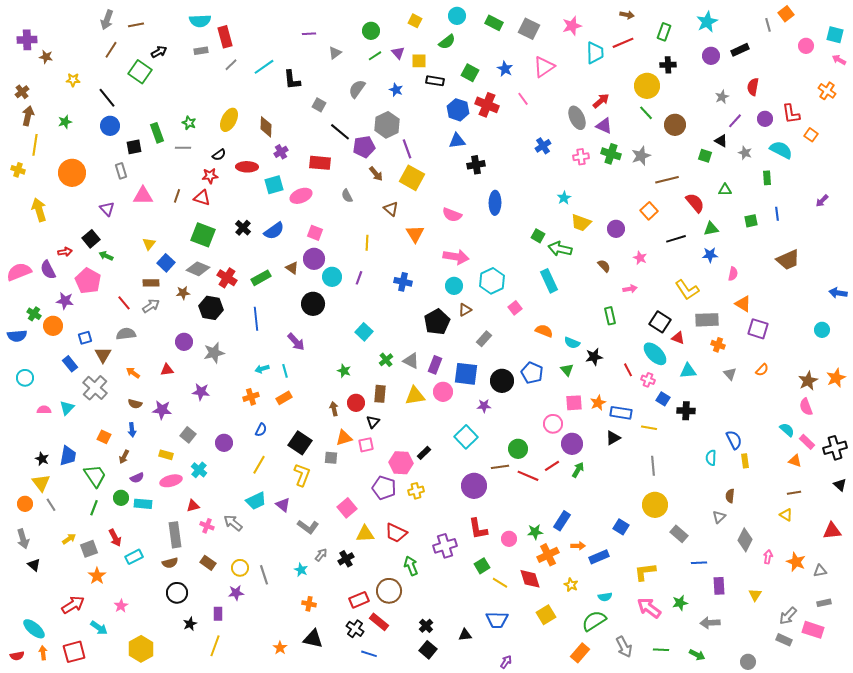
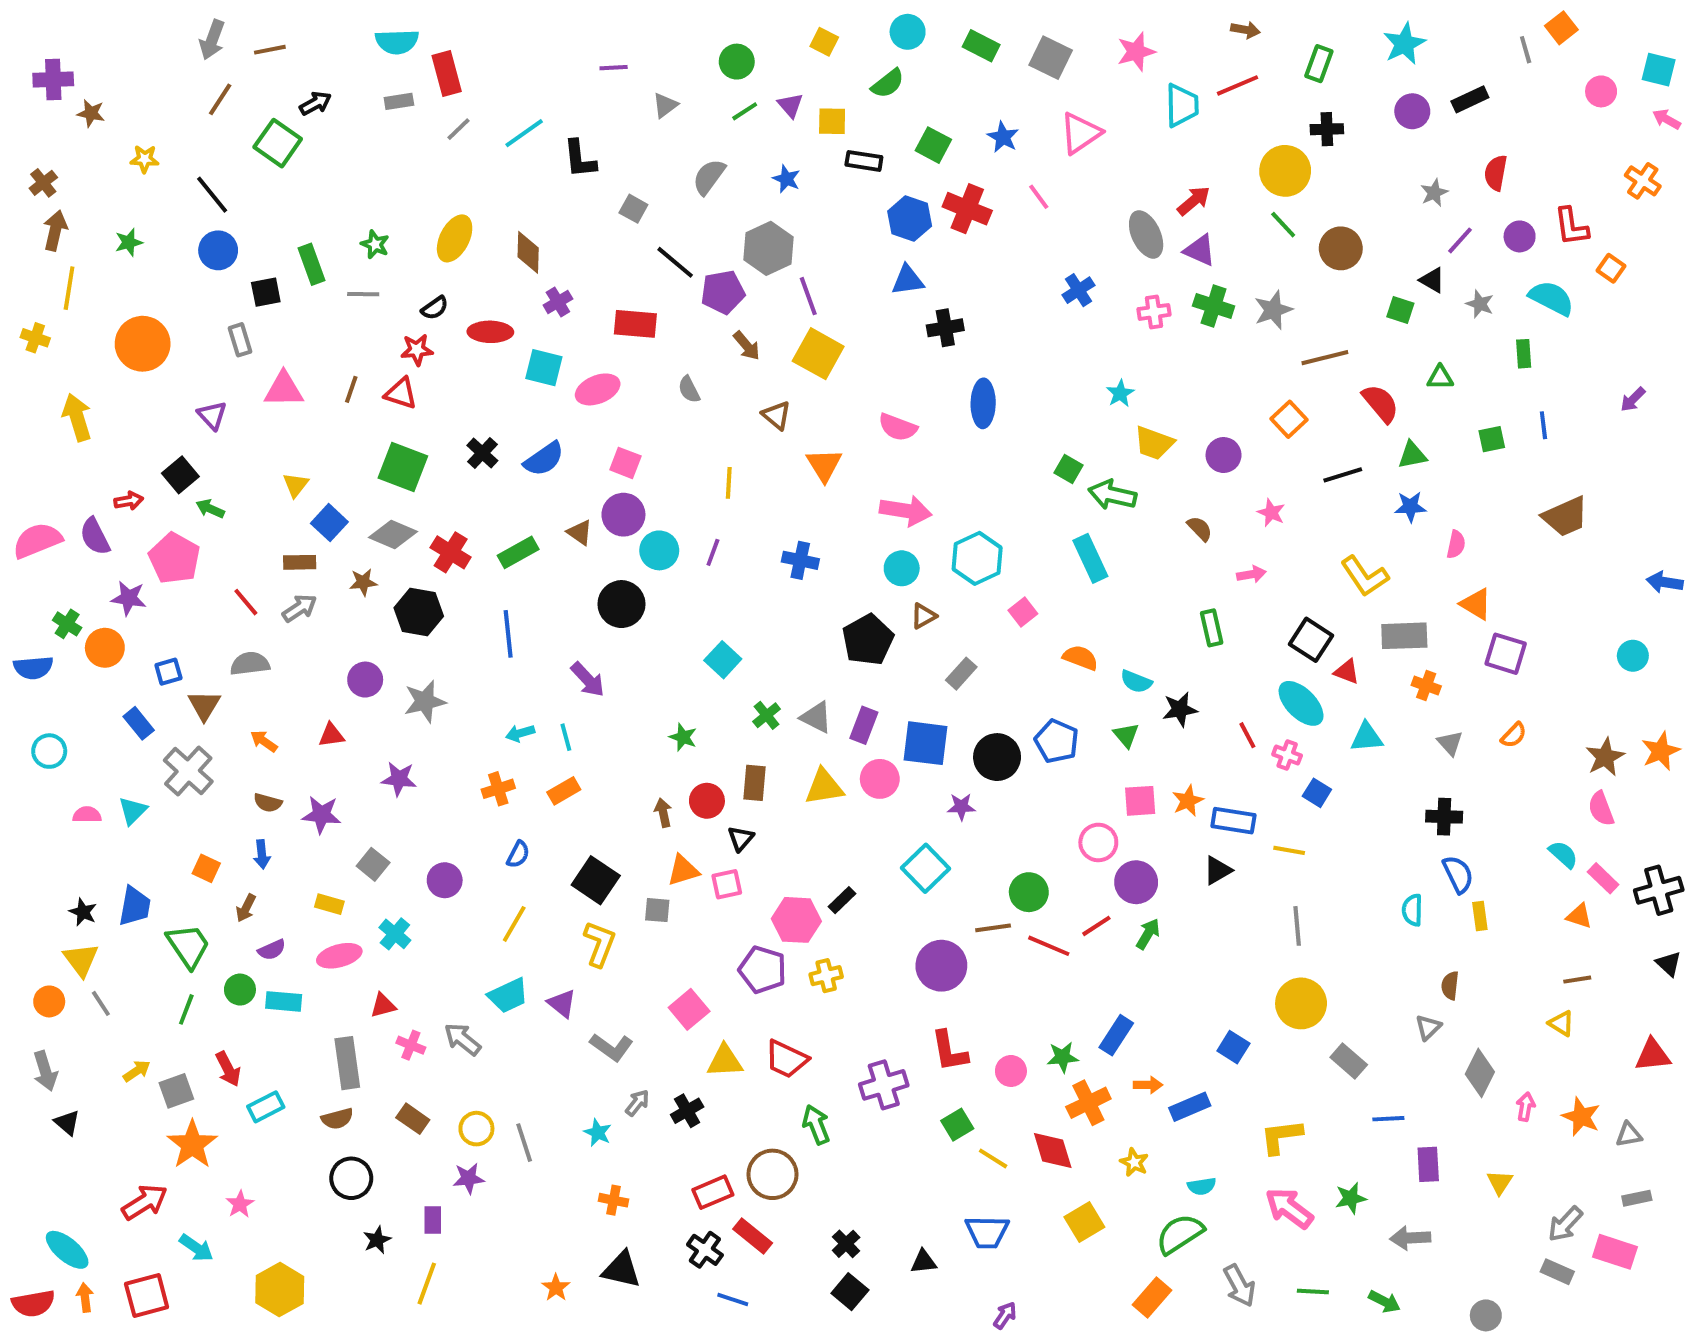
cyan square: (274, 185) -> (544, 368), turned 30
black cross: (686, 411) -> (1444, 817), moved
orange star: (97, 576) -> (192, 1145), size x1.4
red semicircle: (17, 656) -> (33, 1303), size x1.5

